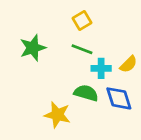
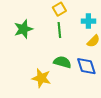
green line: (82, 49) -> (59, 30), turned 63
cyan cross: (101, 68) -> (88, 21), moved

